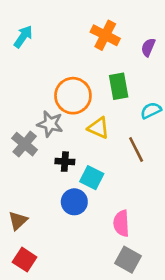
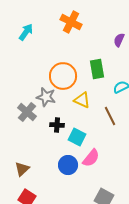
orange cross: (105, 35) -> (71, 22), moved
blue circle: (74, 202) -> (68, 165), moved
pink semicircle: (121, 223) -> (91, 158), moved, turned -138

